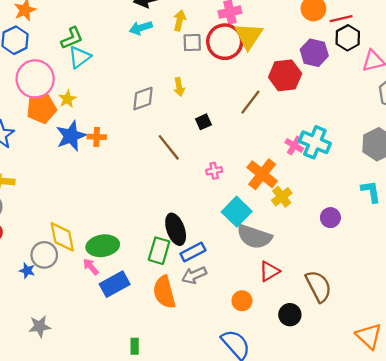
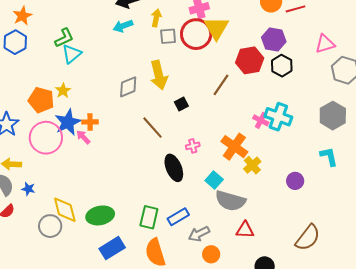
black hexagon: (348, 38) -> (282, 66), moved
pink circle: (35, 79) -> (46, 138), moved
yellow arrow: (179, 87) -> (159, 75), size x1.8
orange pentagon: (42, 109) -> (41, 100), turned 30
cyan square: (237, 212) -> (214, 180), size x0.7
black ellipse: (176, 229) -> (174, 168), moved
pink arrow: (91, 267) -> (83, 137), moved
blue star: (27, 271) -> (28, 189), moved
red triangle: (269, 271) -> (245, 230), turned 36
gray arrow: (194, 275) -> (199, 234), moved
brown semicircle: (319, 286) -> (308, 238), moved, turned 68
orange circle: (242, 301) -> (211, 254), moved

